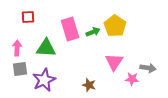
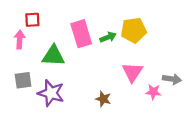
yellow pentagon: (115, 26) -> (134, 30), turned 30
pink arrow: (17, 48) -> (20, 40), moved
purple star: (44, 80) -> (51, 93), turned -30

